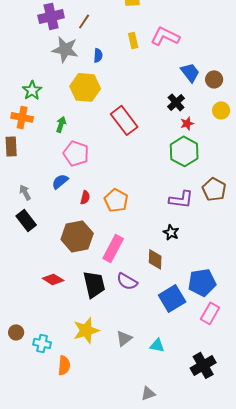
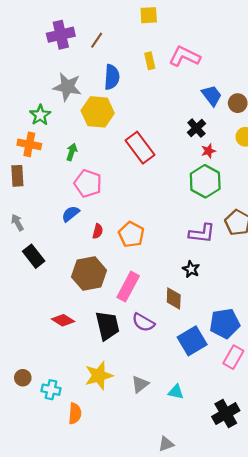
gray star: (65, 49) -> (67, 87), moved
blue semicircle: (98, 55) -> (112, 77), size x1.6
gray arrow: (25, 192) -> (17, 223), moved

